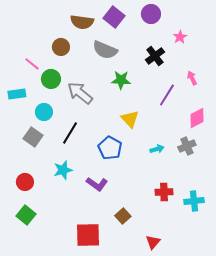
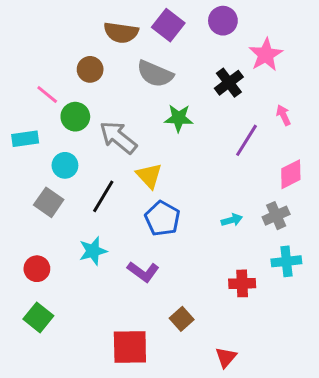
pink star: (180, 37) -> (266, 55), size x1.6
yellow triangle: (130, 119) -> (149, 176), moved
cyan cross: (194, 201) -> (286, 261), moved

